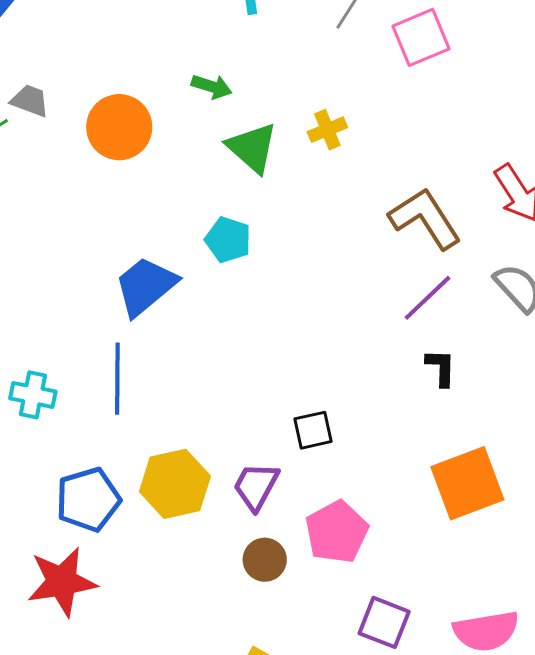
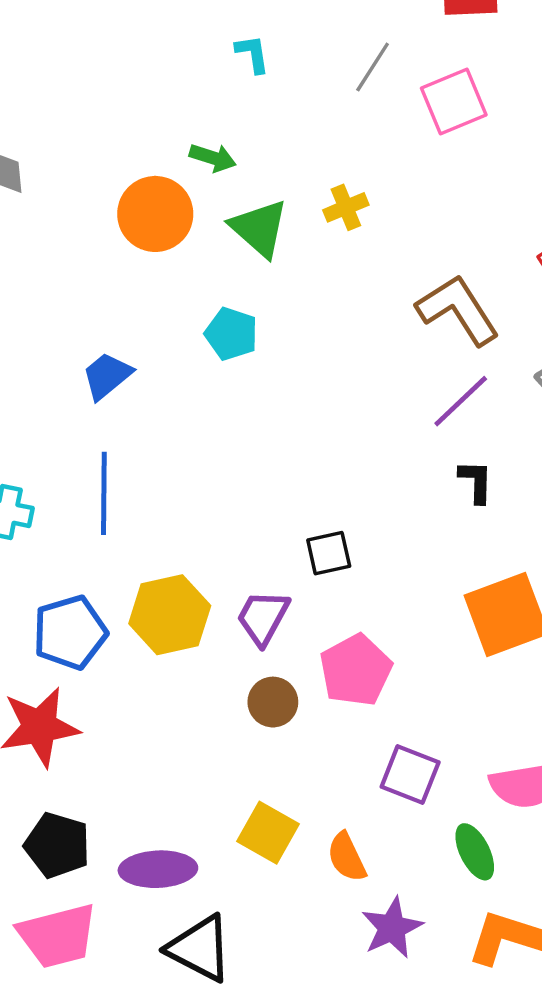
orange circle: (119, 127) -> (155, 214), moved
blue trapezoid: (145, 286) -> (107, 376), moved, size x0.7

